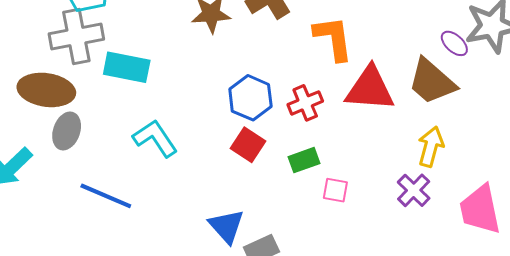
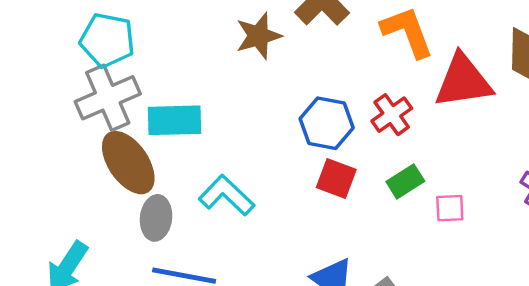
brown ellipse: (46, 90) -> (128, 163), moved, turned 60
gray ellipse: (67, 131) -> (156, 218), moved

